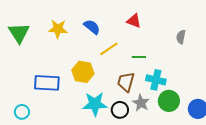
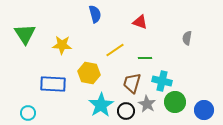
blue semicircle: (92, 27) -> (95, 14), moved, turned 36
yellow star: (58, 29) -> (62, 45), moved
cyan star: (95, 104) -> (101, 105), turned -30

